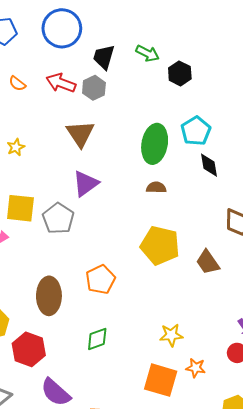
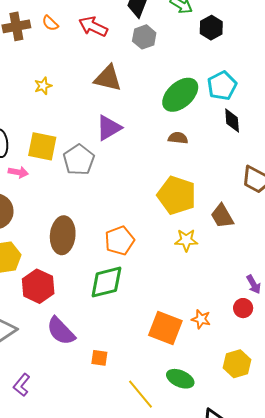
gray hexagon: (94, 88) -> (144, 37), moved
brown triangle: (80, 134) -> (108, 78), turned -48
green ellipse: (155, 144) -> (180, 95), turned 33
orange pentagon: (100, 279) -> (120, 241), moved
yellow star: (171, 335) -> (186, 240), moved
green diamond: (97, 339) -> (106, 282), size x1.5

